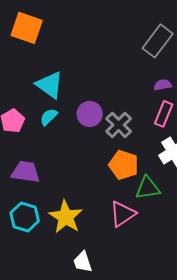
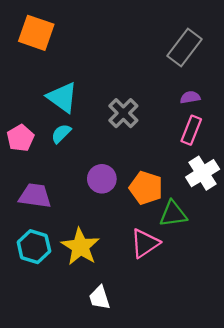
purple circle: (90, 114) -> (102, 179), moved
gray cross: (119, 125) -> (123, 113), moved

